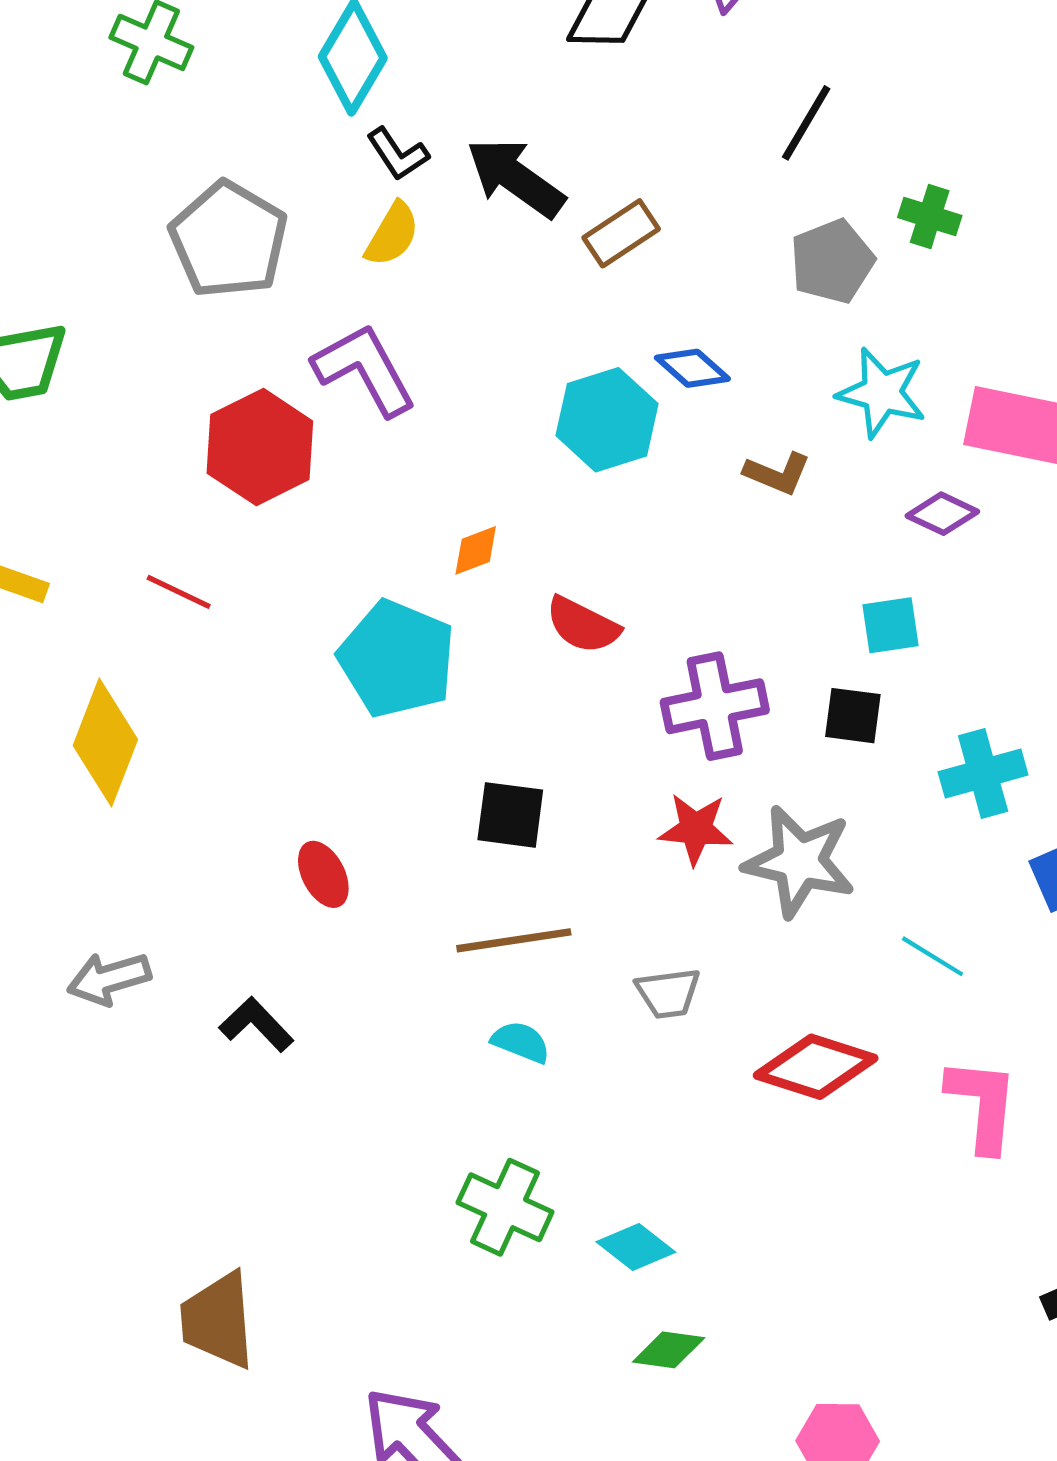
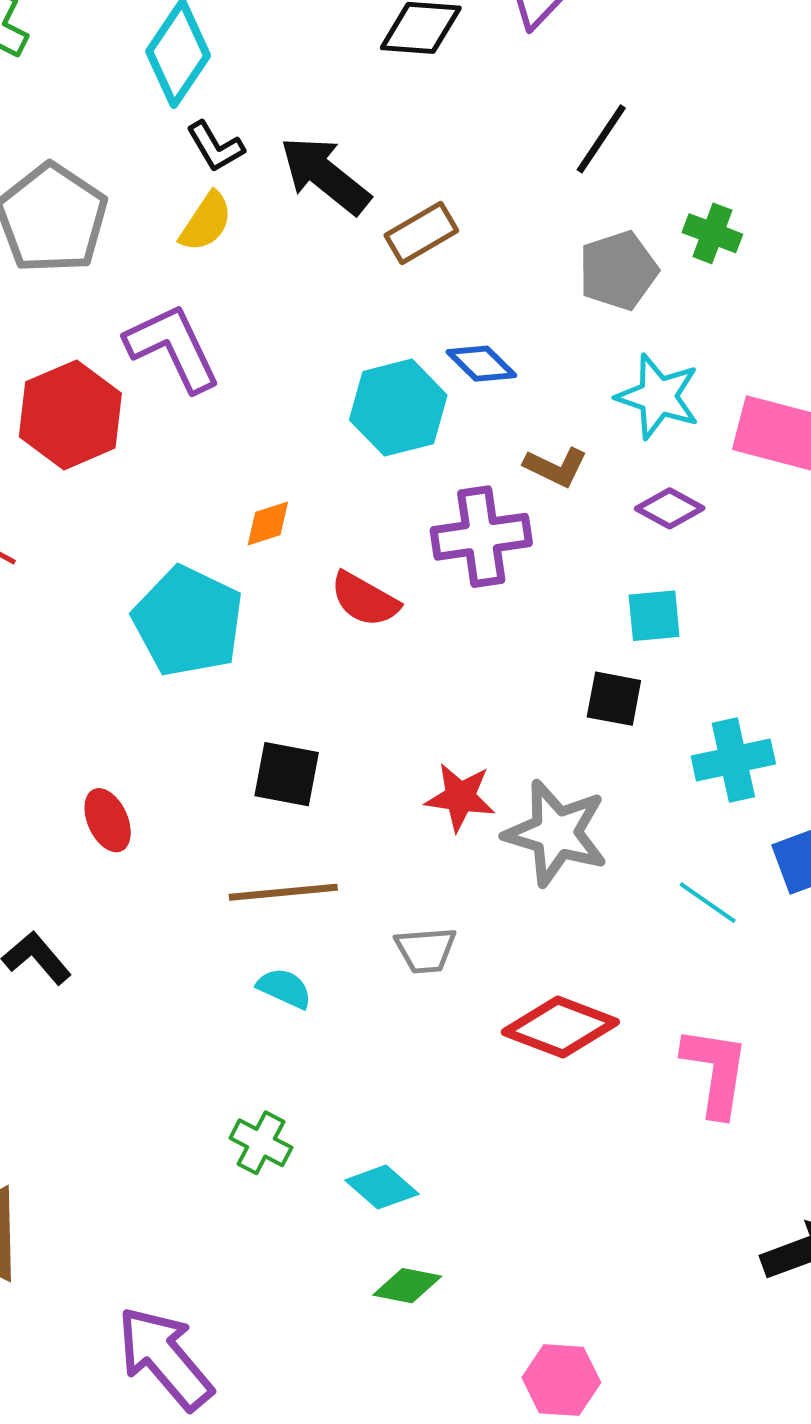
purple diamond: (942, 514) -> (670, 508), moved
purple cross: (715, 706) -> (481, 537), moved
cyan line: (933, 956) -> (708, 903), moved
green cross: (505, 1207) -> (261, 1143), size x0.7

